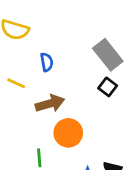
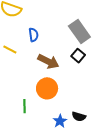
brown arrow: (50, 103) -> (48, 61), moved, turned 40

